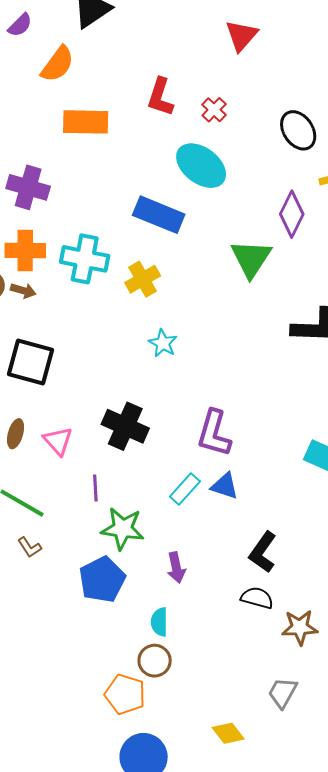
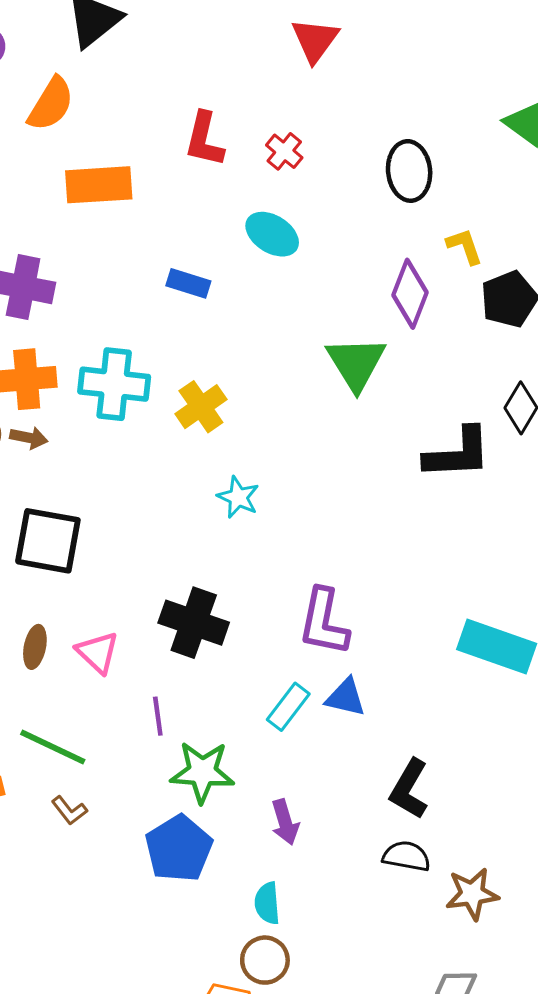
black ellipse: (298, 130) -> (409, 171), turned 33
cyan ellipse: (201, 166) -> (272, 234), size x0.7
blue rectangle: (159, 215) -> (188, 283), moved, size x0.6

